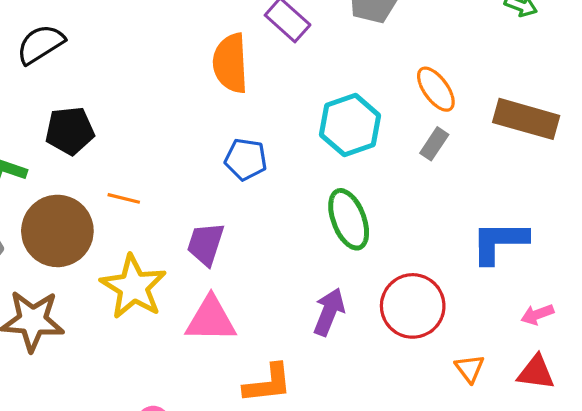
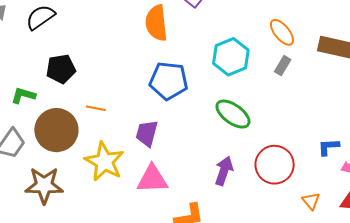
blue pentagon: (246, 159) -> (169, 81), size x1.5
green ellipse: (349, 219) -> (233, 114), turned -30
blue L-shape: (499, 242) -> (329, 147), moved, size x0.6

